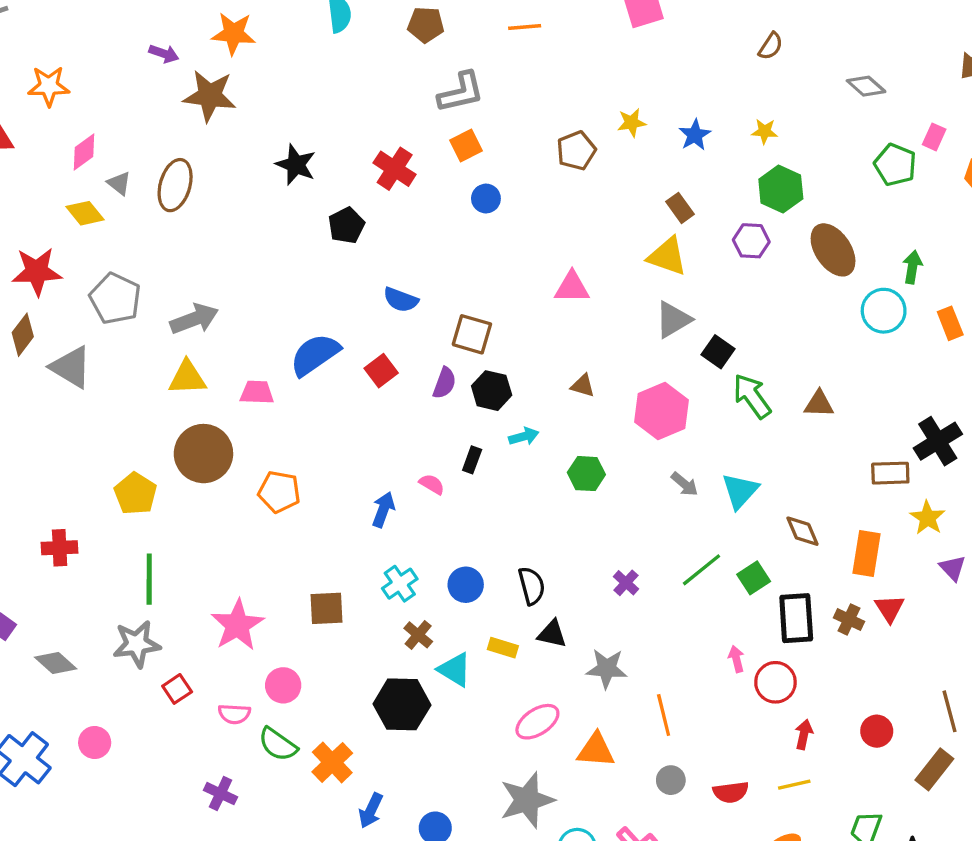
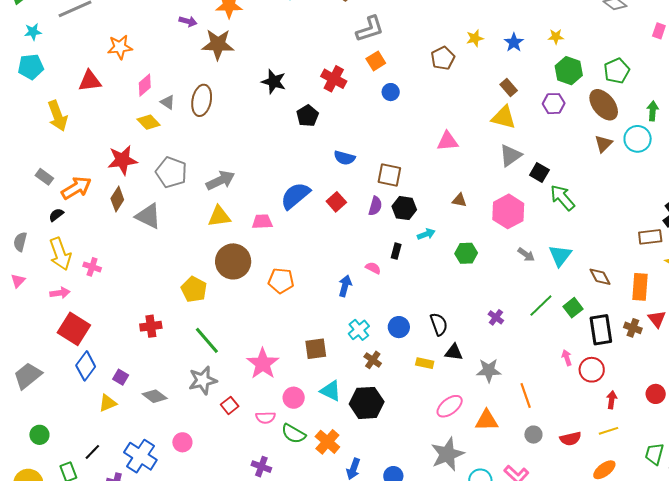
green pentagon: (895, 165) -> (617, 71), moved, turned 30
brown triangle: (819, 404) -> (603, 144), moved, turned -42
green line: (149, 579) -> (207, 340), turned -36
cyan triangle: (455, 670) -> (331, 391), moved

